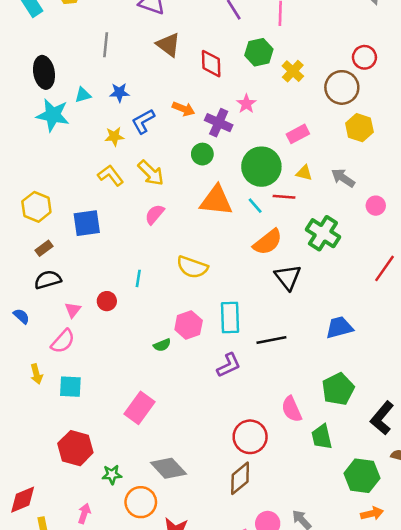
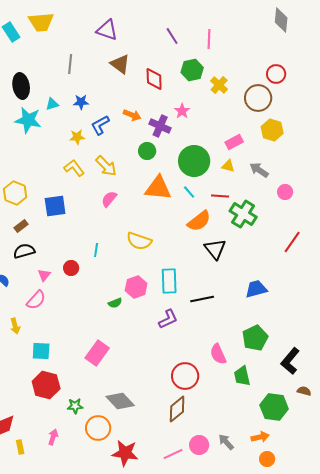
pink rectangle: (298, 134) -> (234, 142), moved
red line: (284, 197) -> (220, 196), moved
cyan square: (70, 387) -> (41, 351), moved
orange arrow: (372, 513) -> (260, 437), moved

